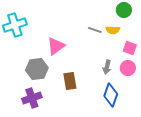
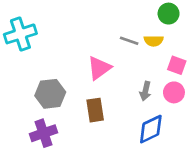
pink triangle: (56, 46) -> (99, 68), moved
blue diamond: (111, 95) -> (151, 129), turned 45

